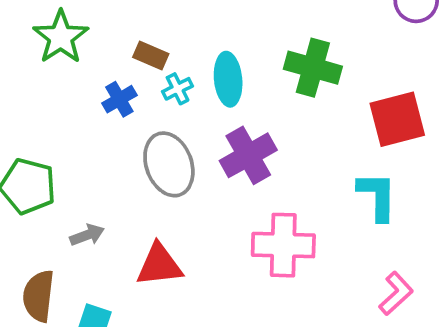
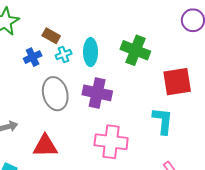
purple cross: (248, 155) -> (97, 93), turned 36

